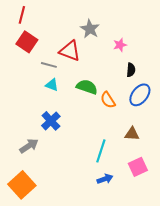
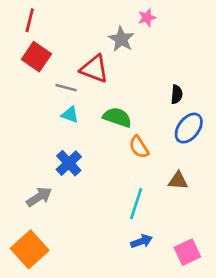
pink star: (120, 45) -> (147, 18), moved
orange semicircle: (108, 100) -> (139, 147), moved
pink square: (138, 167) -> (187, 252), moved

